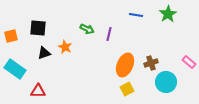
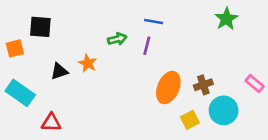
blue line: (136, 15) -> (154, 22), moved
black square: (38, 28) -> (40, 27), moved
green arrow: (87, 29) -> (117, 39), turned -40
yellow square: (127, 89) -> (190, 120), moved

